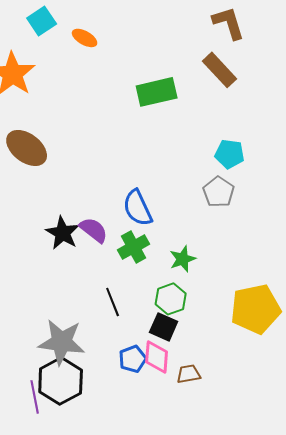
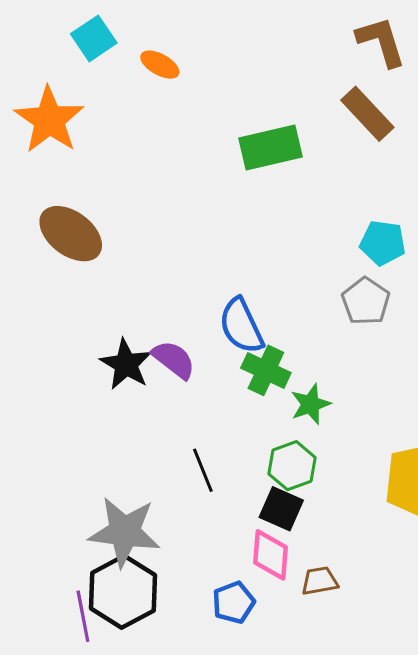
green cross: (134, 247) -> (266, 370), moved, turned -36
blue pentagon: (133, 359) -> (234, 602), moved

